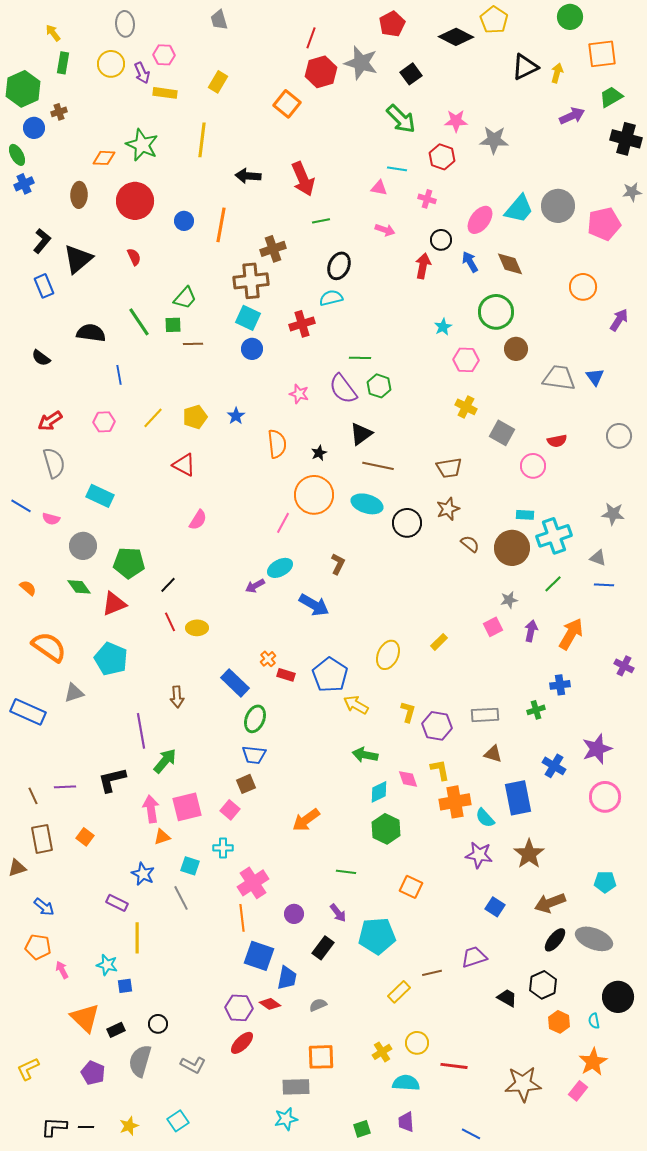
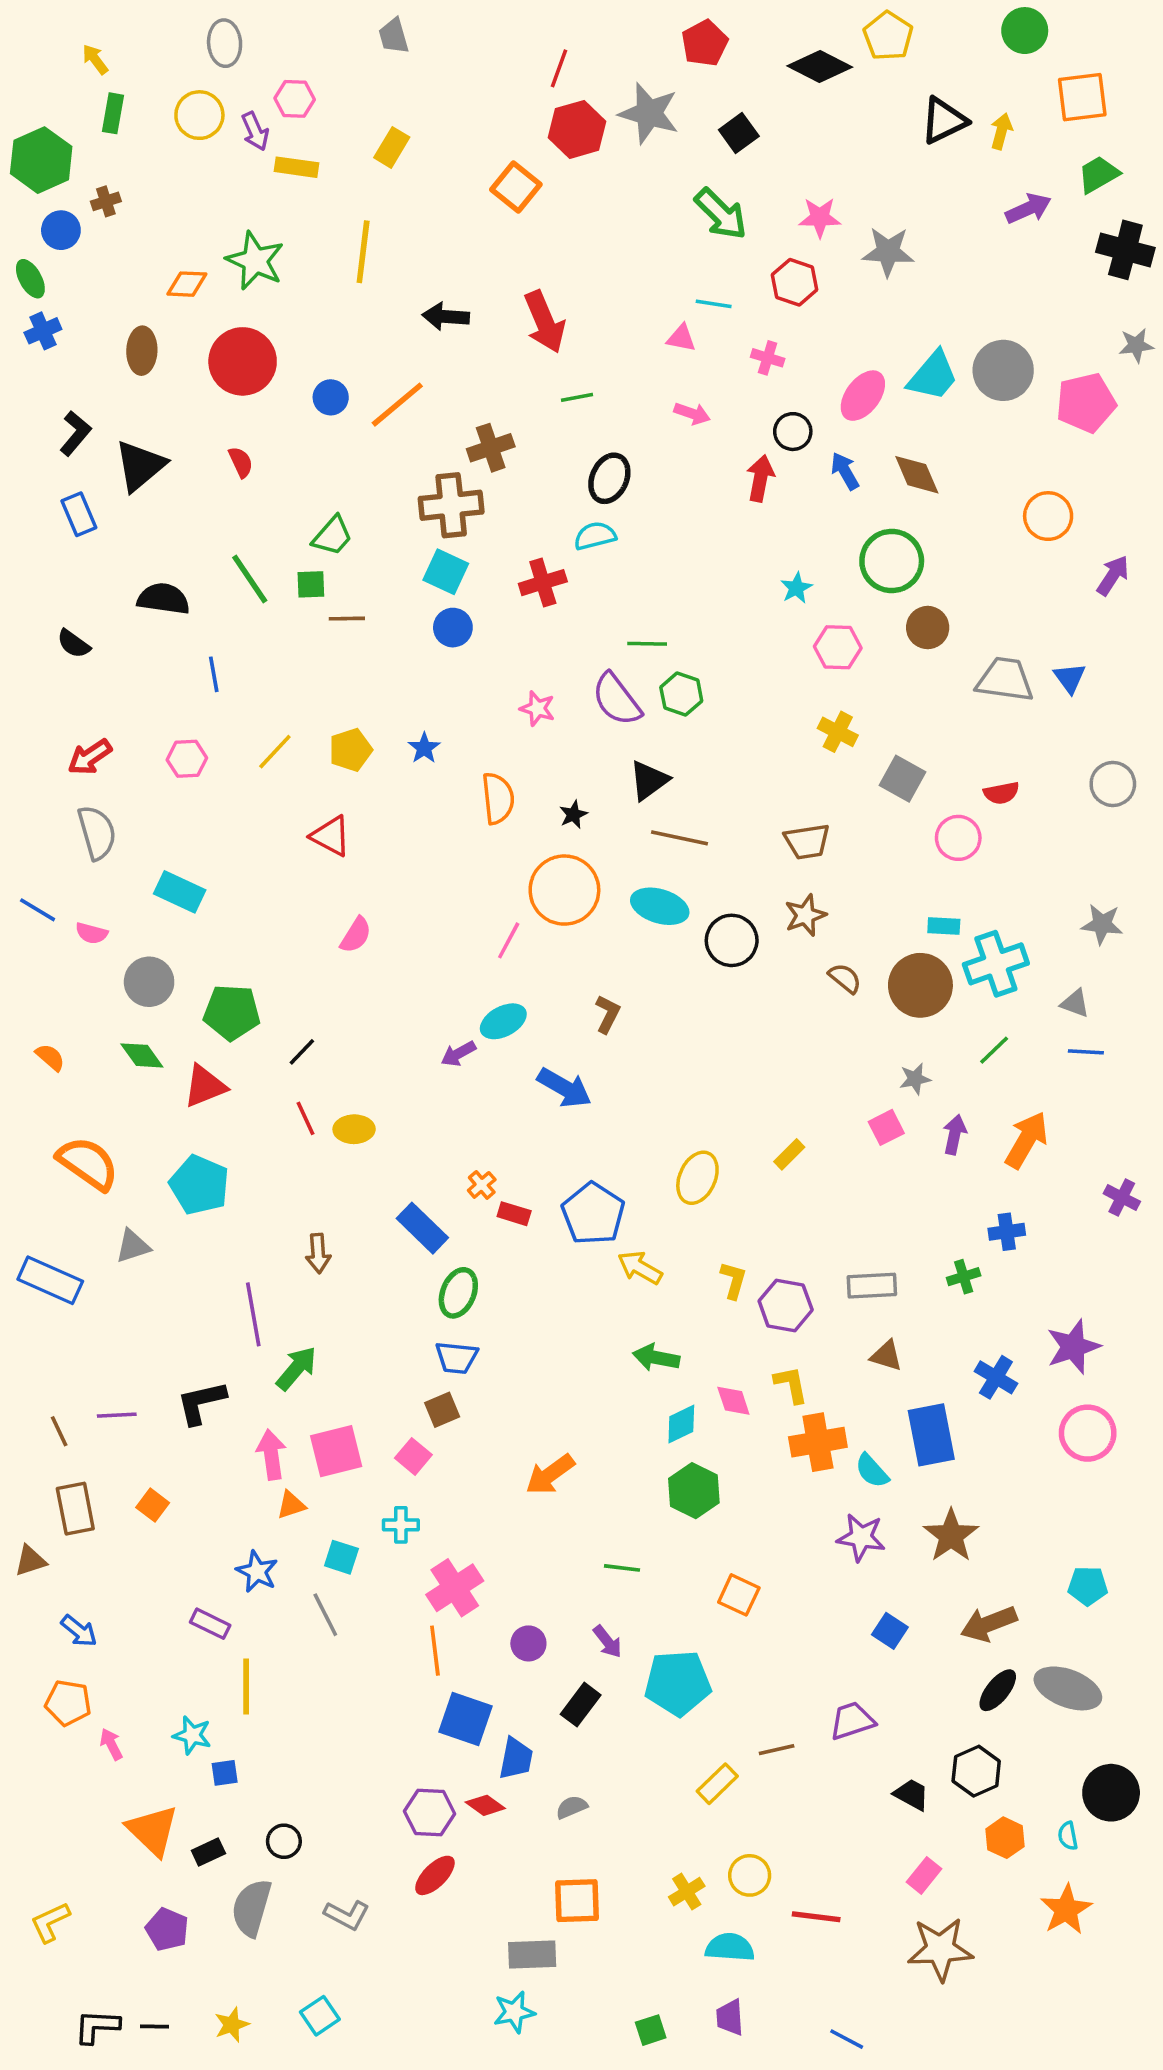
orange line: (221, 225) -> (397, 405), turned 40
pink rectangle: (578, 1091) -> (924, 1875), moved

